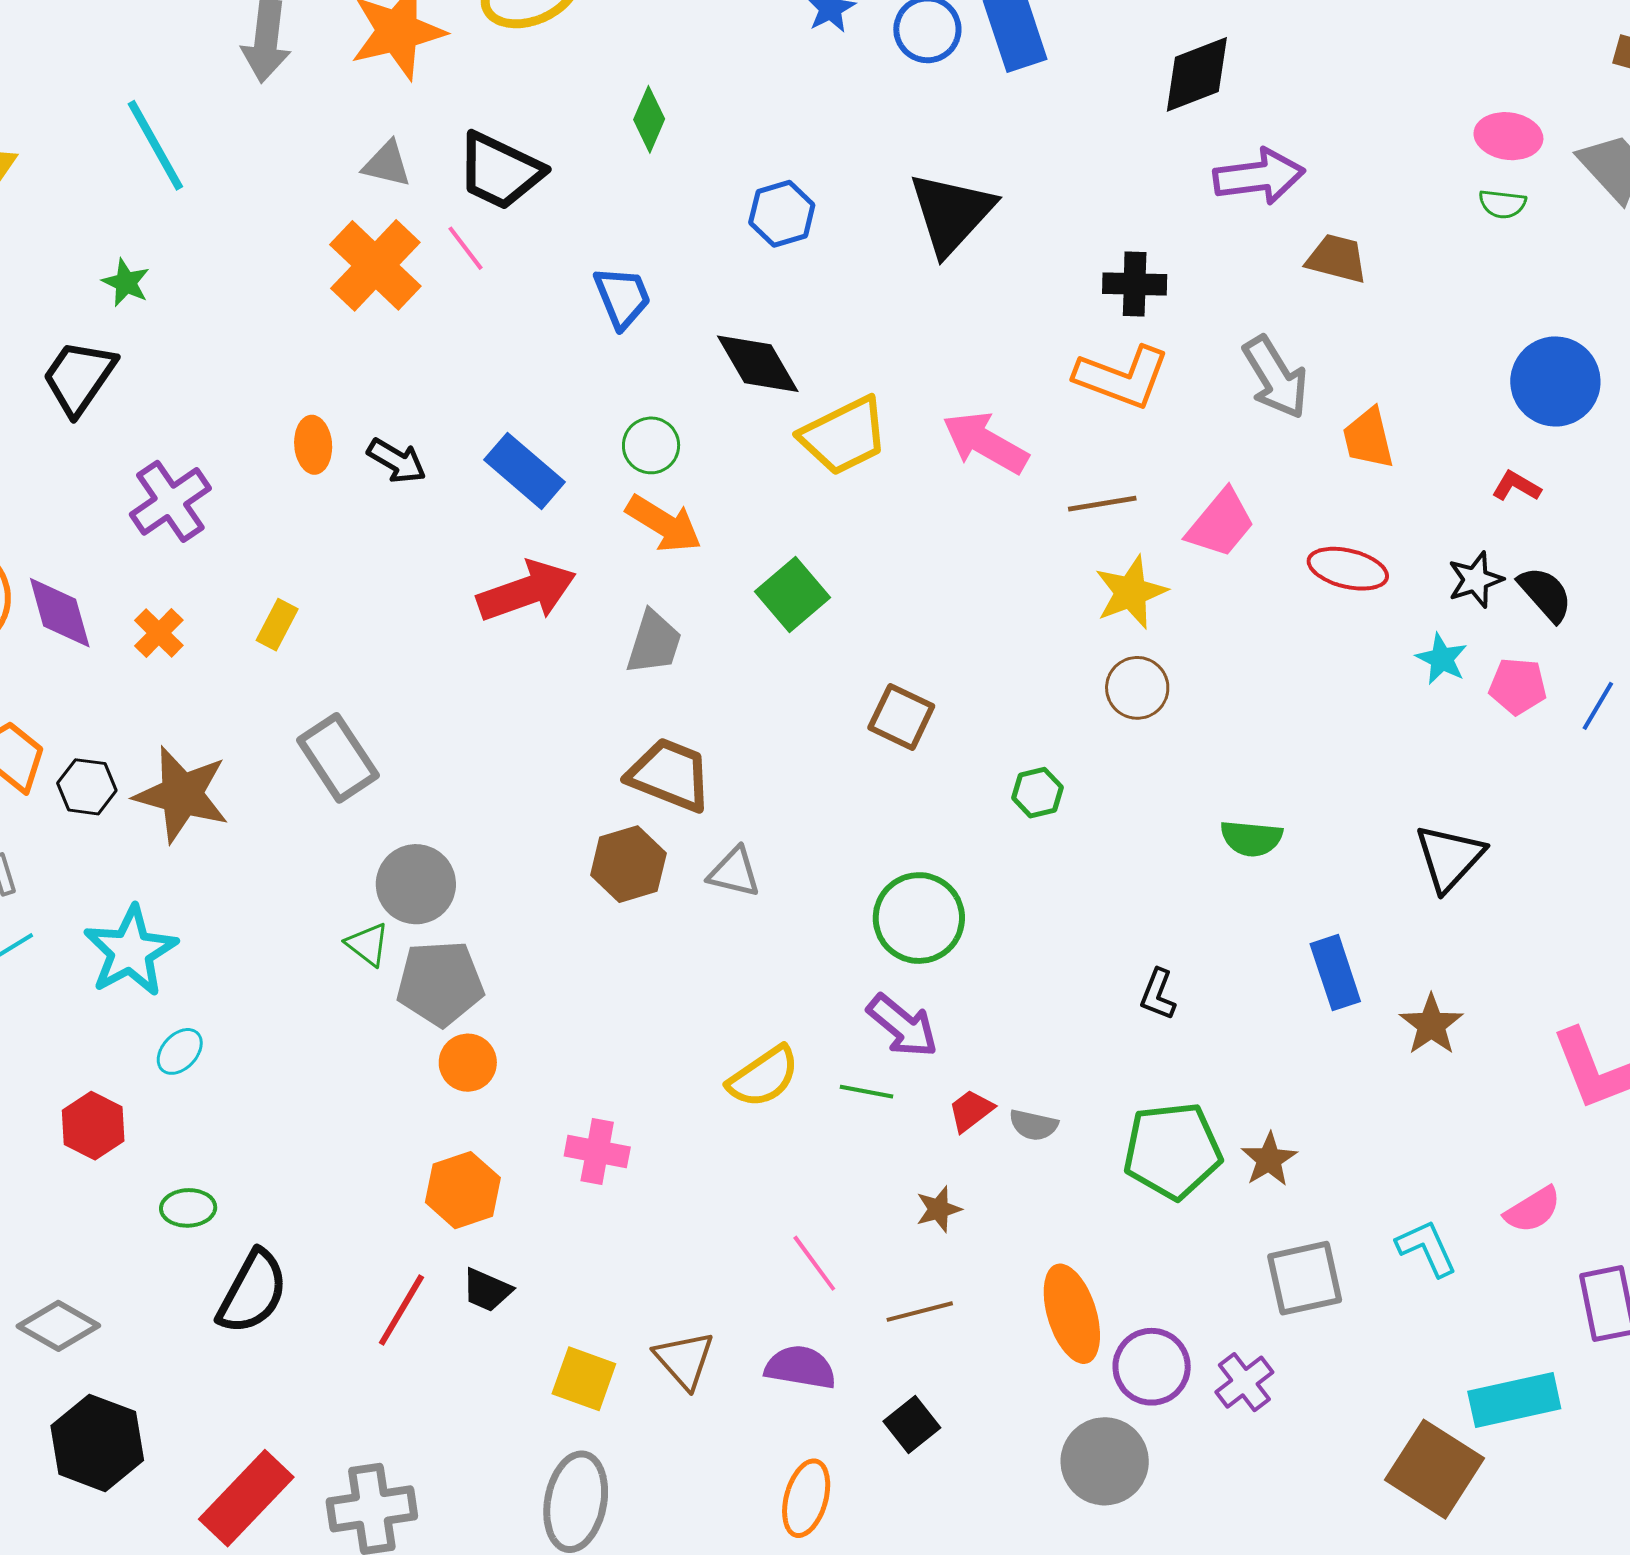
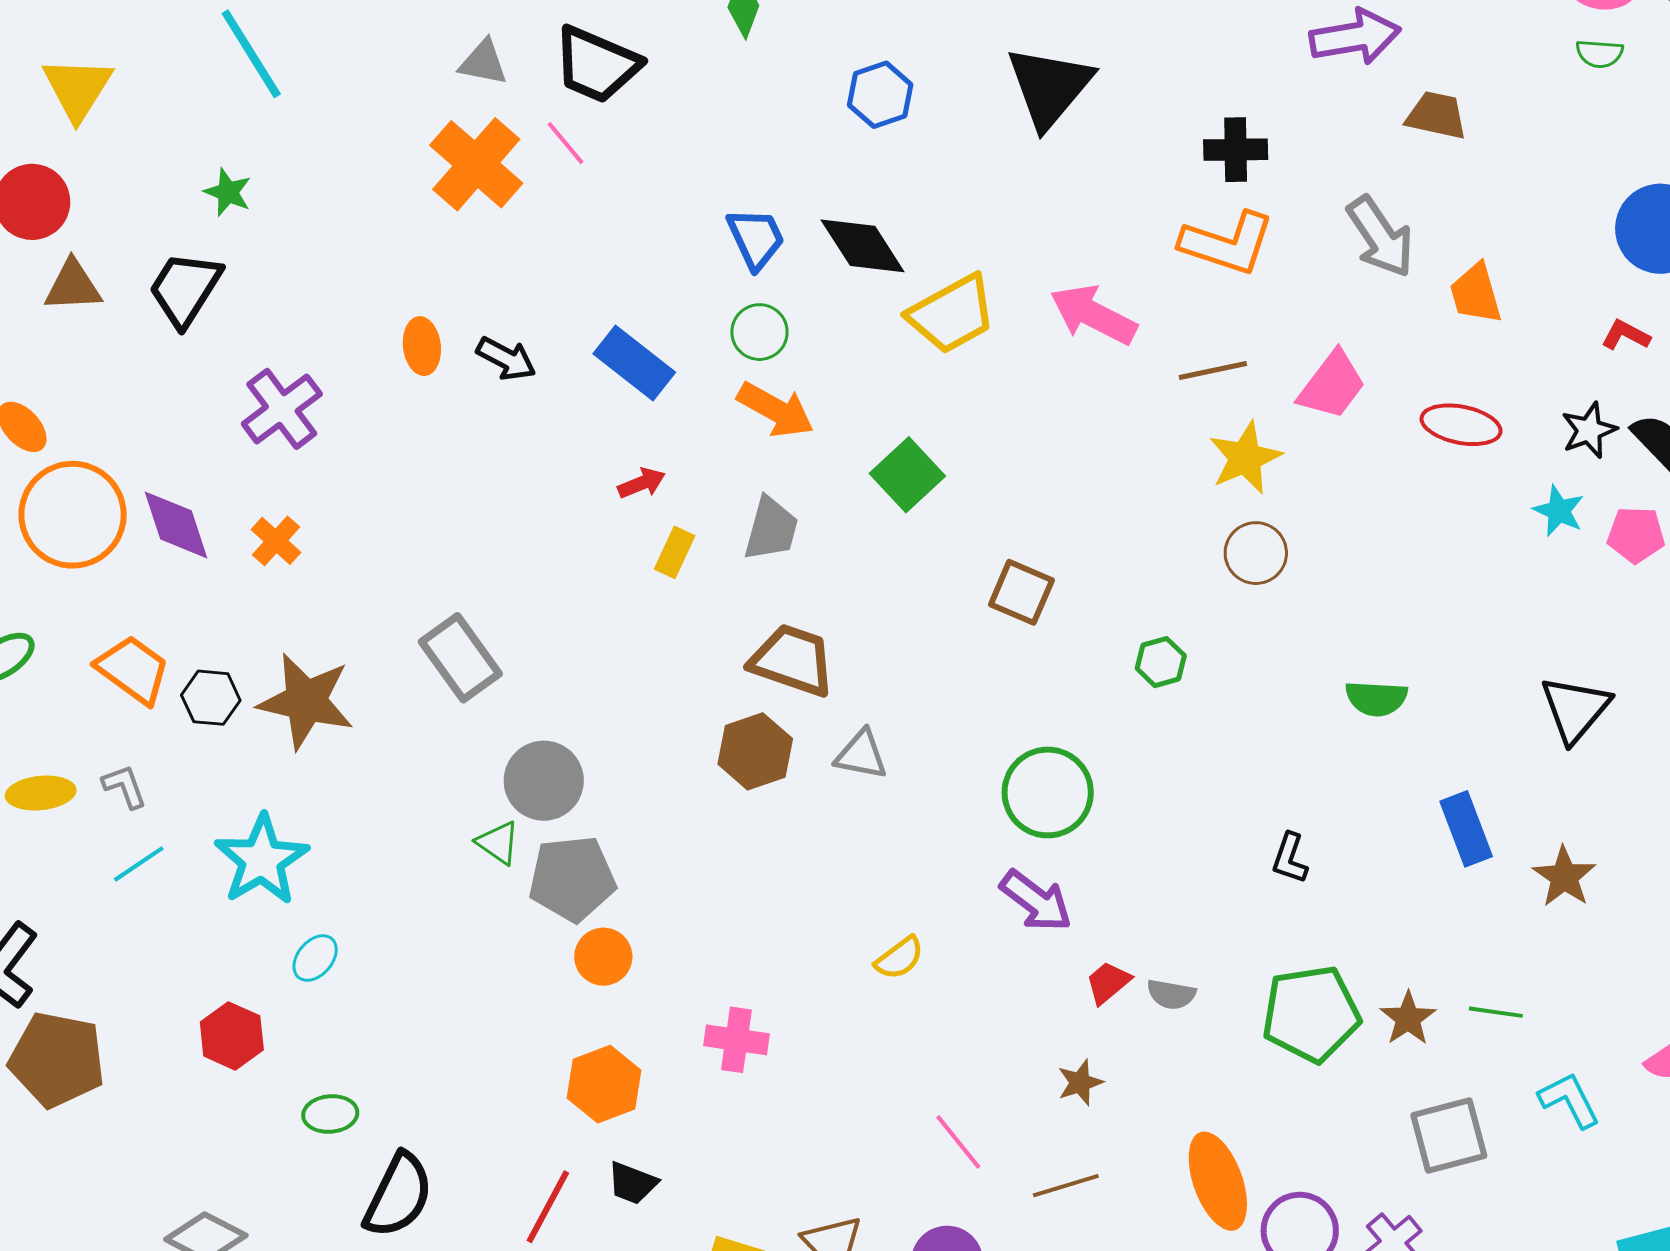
blue trapezoid: (622, 297) -> (756, 238), moved
red arrow: (527, 591) -> (642, 483), size x0.5
yellow rectangle: (277, 625) -> (675, 552), moved
yellow semicircle: (763, 1077) -> (899, 958), size x0.7
green line: (866, 1092) -> (1496, 1012), moved

